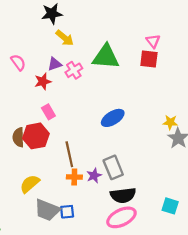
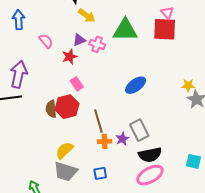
red square: (149, 59) -> (165, 29), size x1.4
pink cross: (74, 70) -> (97, 44), turned -35
gray trapezoid: (47, 210) -> (66, 171), moved

